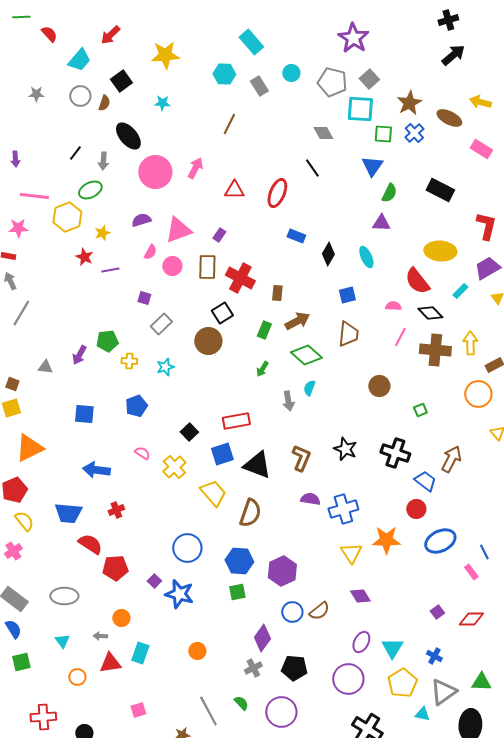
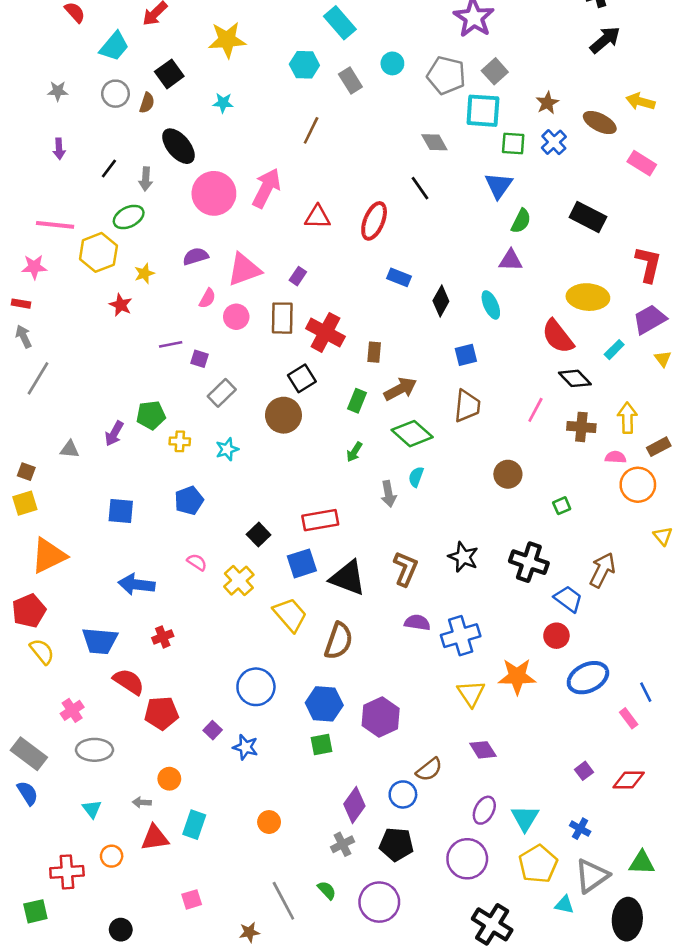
brown star: (409, 103) -> (547, 103), size x0.7
purple arrow: (15, 159) -> (59, 149), moved
pink arrow: (195, 168) -> (266, 188), size x1.4
purple line: (110, 270) -> (171, 344), moved
pink semicircle: (393, 306) -> (616, 457), moved
brown cross: (435, 350) -> (581, 427), size x0.7
pink cross: (13, 551) -> (72, 710), moved
blue star: (179, 594) -> (245, 747), size x0.7
blue circle: (292, 612) -> (403, 794), moved
green square: (21, 662) -> (35, 911), moved
red cross: (43, 717) -> (67, 872), moved

